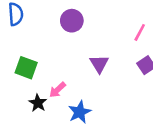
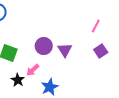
purple circle: (72, 21) -> (44, 46), moved

